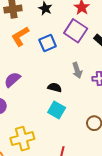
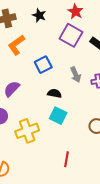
blue square: (48, 43) -> (43, 65), moved
yellow cross: (22, 139) -> (27, 131), moved

